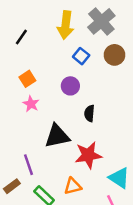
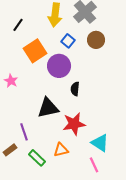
orange square: (27, 79) -> (35, 51), moved, size x1.6
purple circle: (70, 86) -> (59, 66), size x1.5
pink star: (31, 104) -> (11, 81), moved

